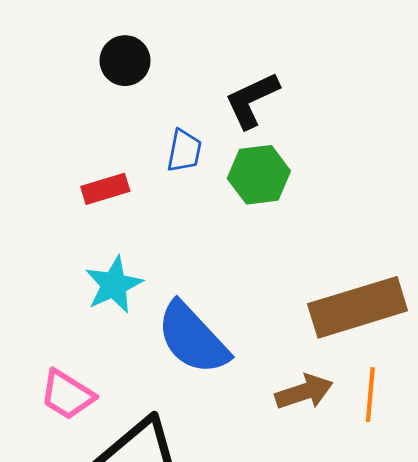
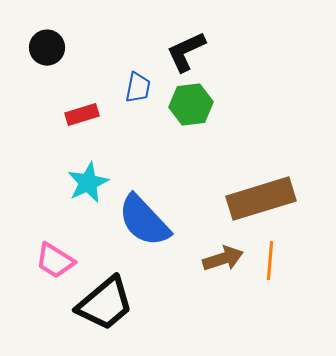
black circle: (125, 61) -> (47, 48), moved

